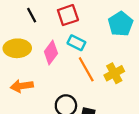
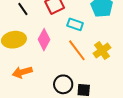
cyan rectangle: (76, 43) -> (75, 24), moved

